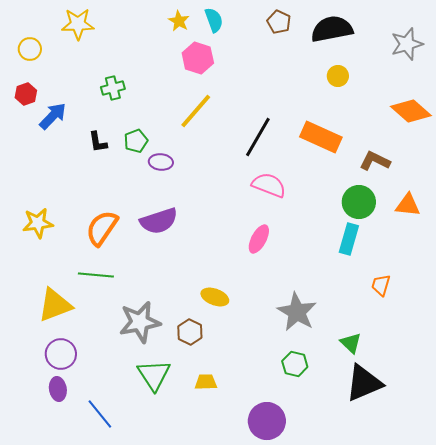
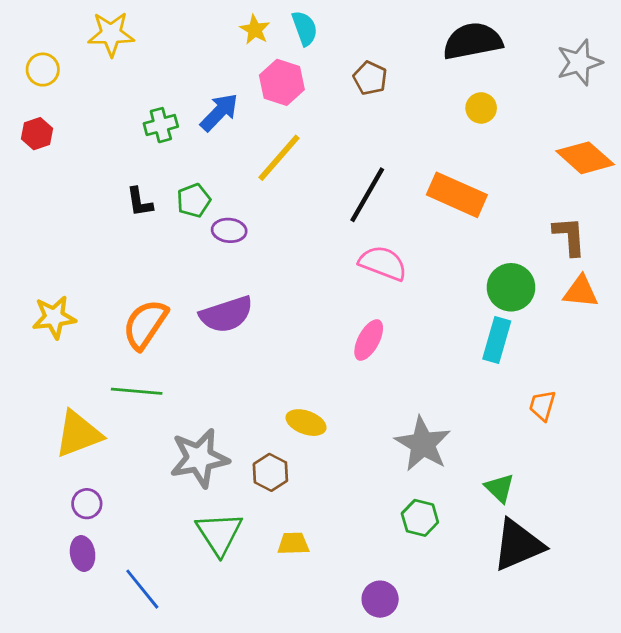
brown pentagon: (279, 22) -> (370, 78), moved
blue arrow: (53, 116) -> (219, 112), moved
brown L-shape: (375, 161) -> (569, 236), moved, turned 60
purple circle: (61, 354) -> (87, 504), size x0.7
purple circle: (267, 421) -> (380, 599), size x0.7

